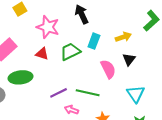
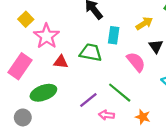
pink star: (48, 27) -> (47, 36), moved, turned 30
green trapezoid: (70, 52) -> (91, 52), turned 50
green line: (88, 93) -> (120, 93), turned 40

